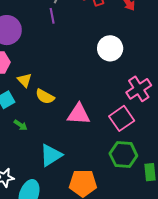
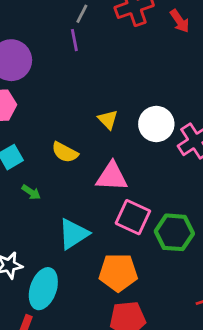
white circle: (110, 48) -> (156, 124), moved
yellow triangle: (25, 80) -> (108, 120), moved
pink square: (122, 118) -> (133, 217), moved, turned -30

